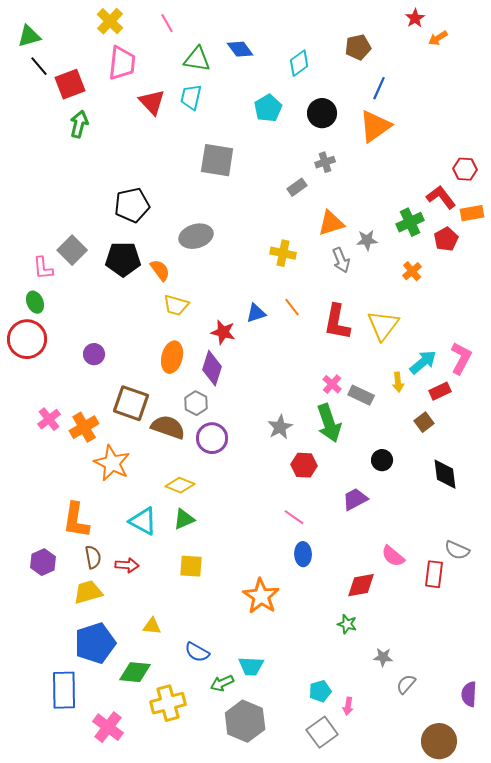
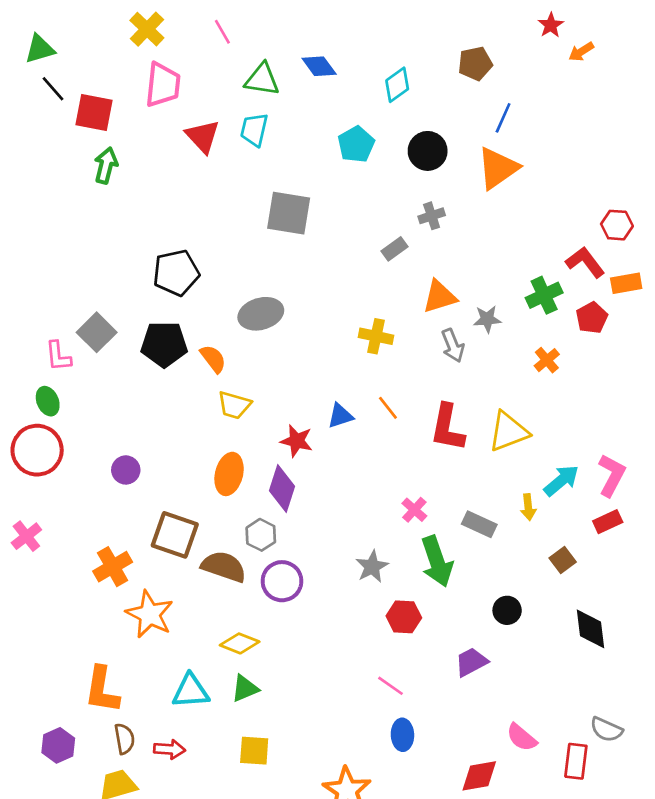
red square: (70, 84) -> (94, 113), turned 32
yellow triangle: (383, 325) -> (508, 432), turned 32
pink cross: (332, 384) -> (414, 510), moved
red rectangle: (440, 391) -> (608, 522), moved
pink cross: (49, 419) -> (26, 536), moved
cyan triangle: (143, 521) -> (191, 691), turned -32

